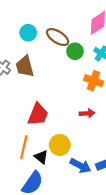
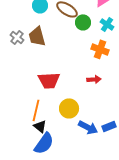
red trapezoid: (38, 114) -> (49, 80), turned 65
black triangle: (41, 157) -> (40, 126), moved

